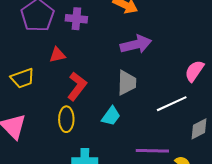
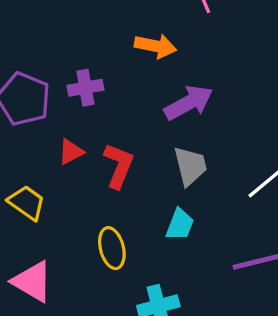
yellow trapezoid: (23, 78) -> (27, 203), turned -110
red L-shape: (77, 86) -> (119, 166), moved

